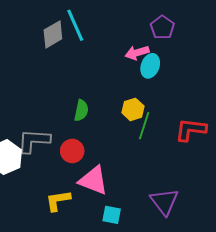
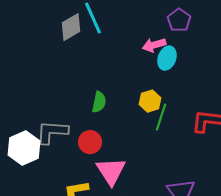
pink triangle: (93, 180) -> (111, 171), turned 36

